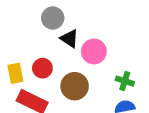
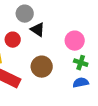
pink circle: (94, 51) -> (75, 41), moved
red circle: (42, 68) -> (13, 40), moved

